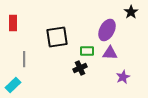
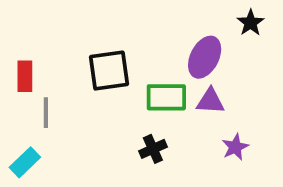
red rectangle: (13, 23) -> (25, 76), moved
green rectangle: (87, 51) -> (166, 97), size x1.5
black cross: (80, 68) -> (153, 149), moved

